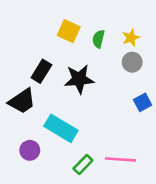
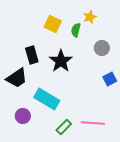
yellow star: (131, 38) -> (90, 17), moved
black rectangle: (41, 71) -> (32, 55), turned -48
black star: (79, 79) -> (61, 61), turned -30

